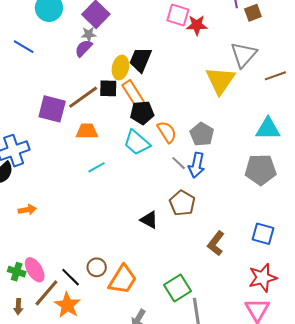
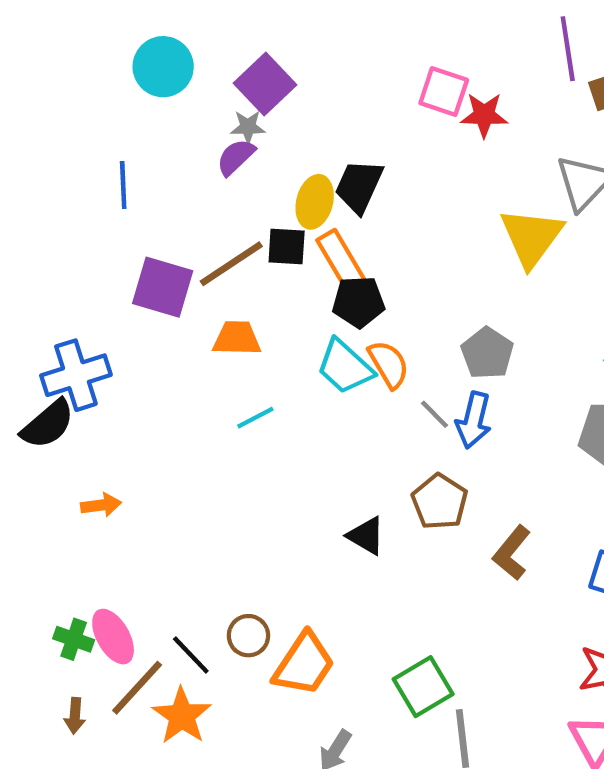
blue line: (24, 47) -> (123, 185), moved, turned 55
orange semicircle: (167, 132) -> (389, 364), moved
brown L-shape: (216, 243) -> (512, 553), moved

